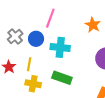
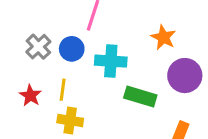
orange star: (93, 25) -> (163, 37), moved
green rectangle: (62, 78) -> (140, 96), moved

